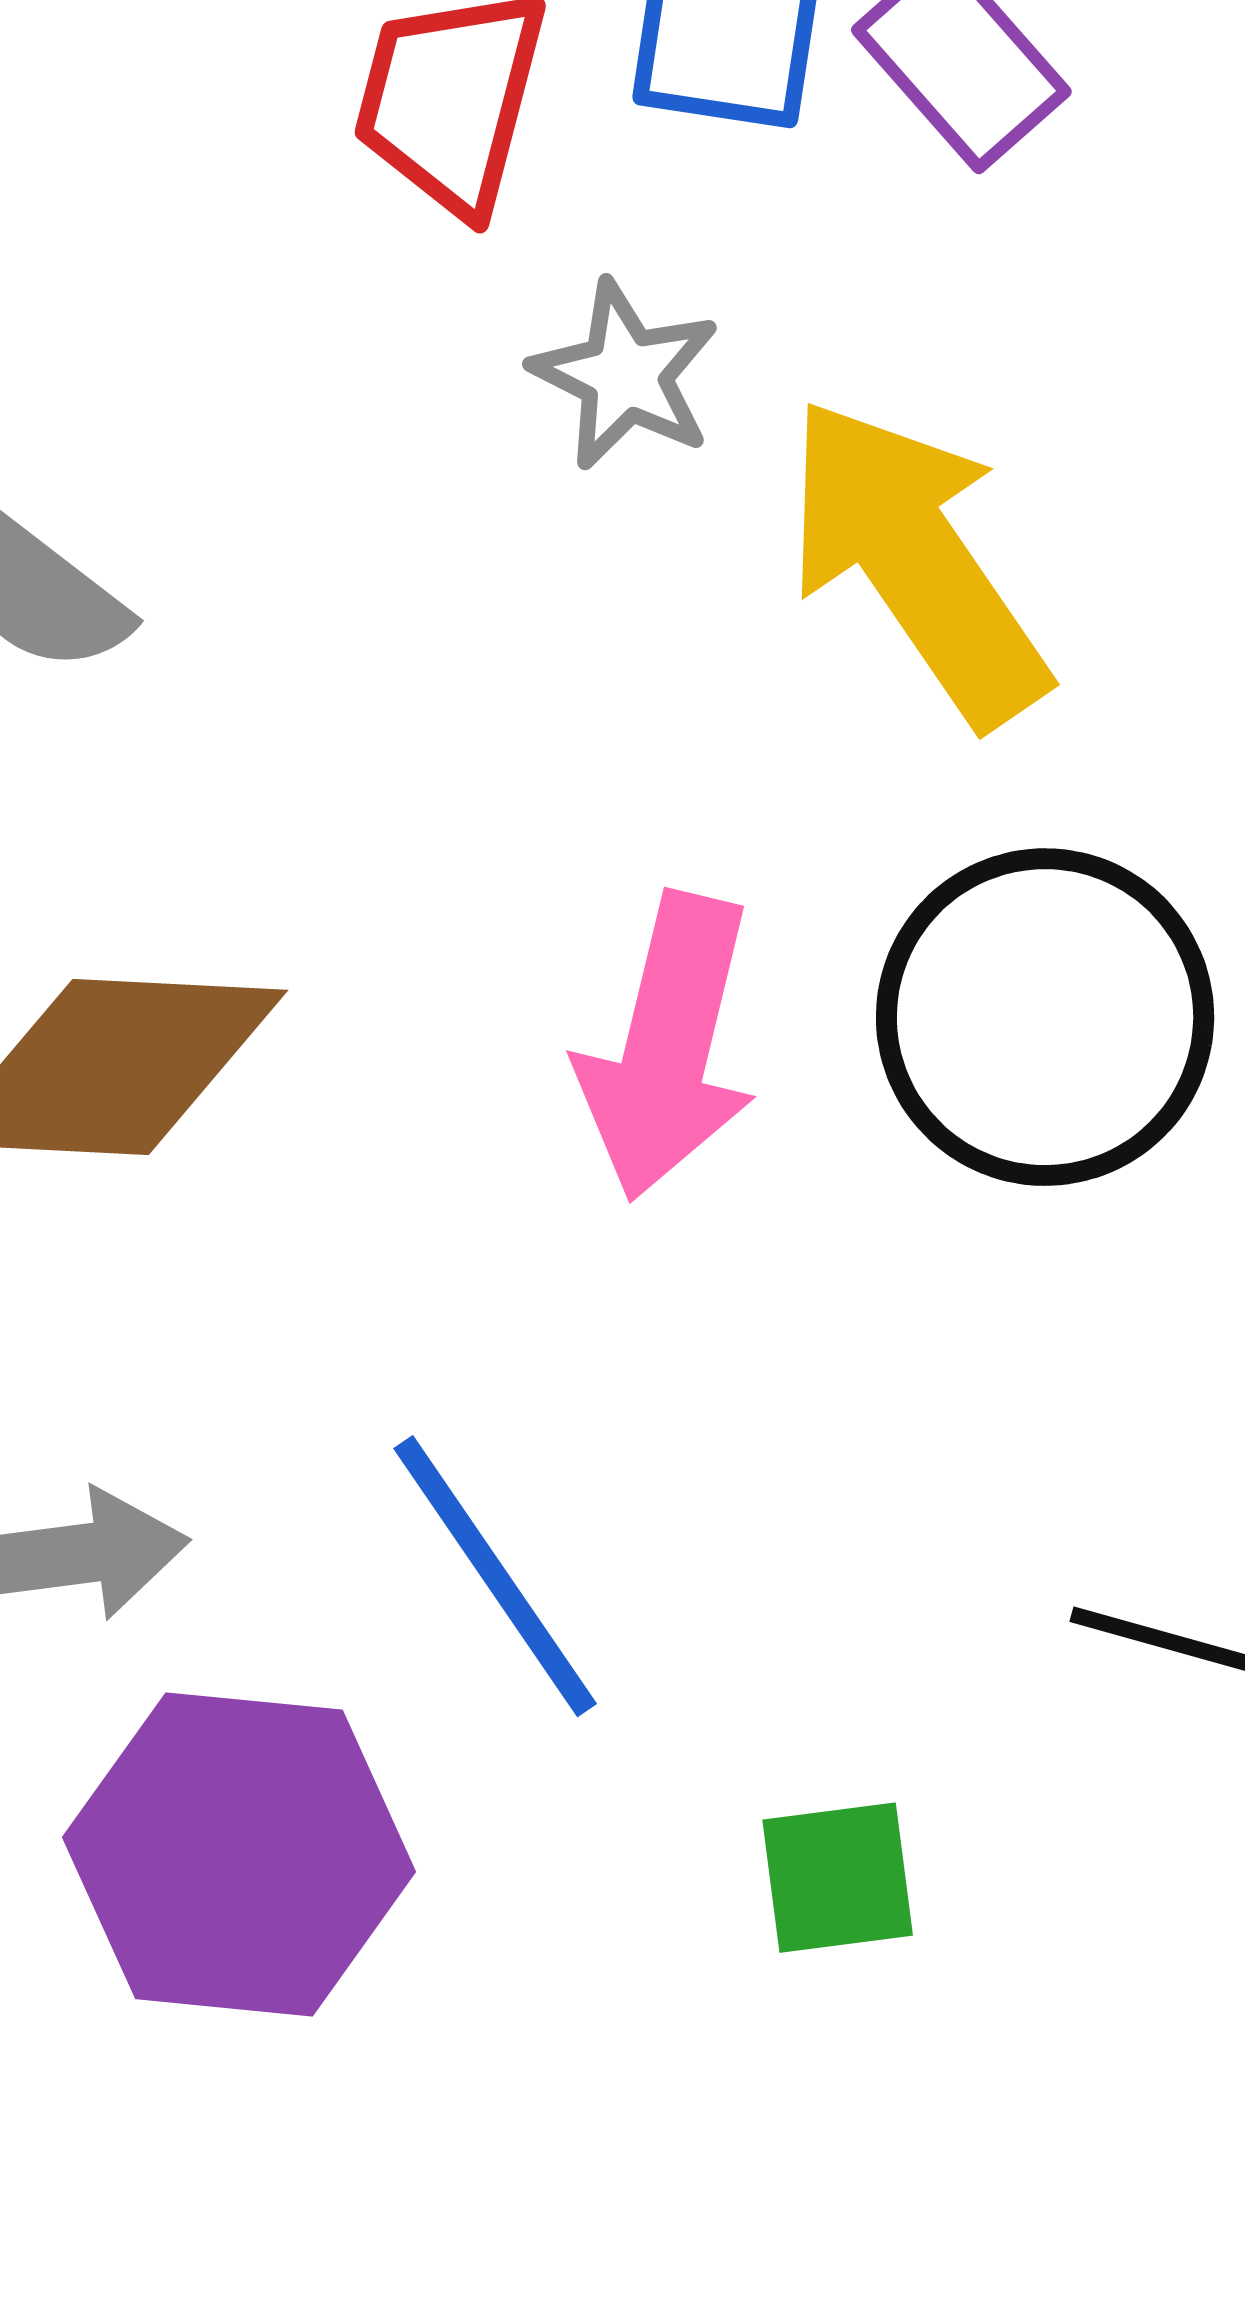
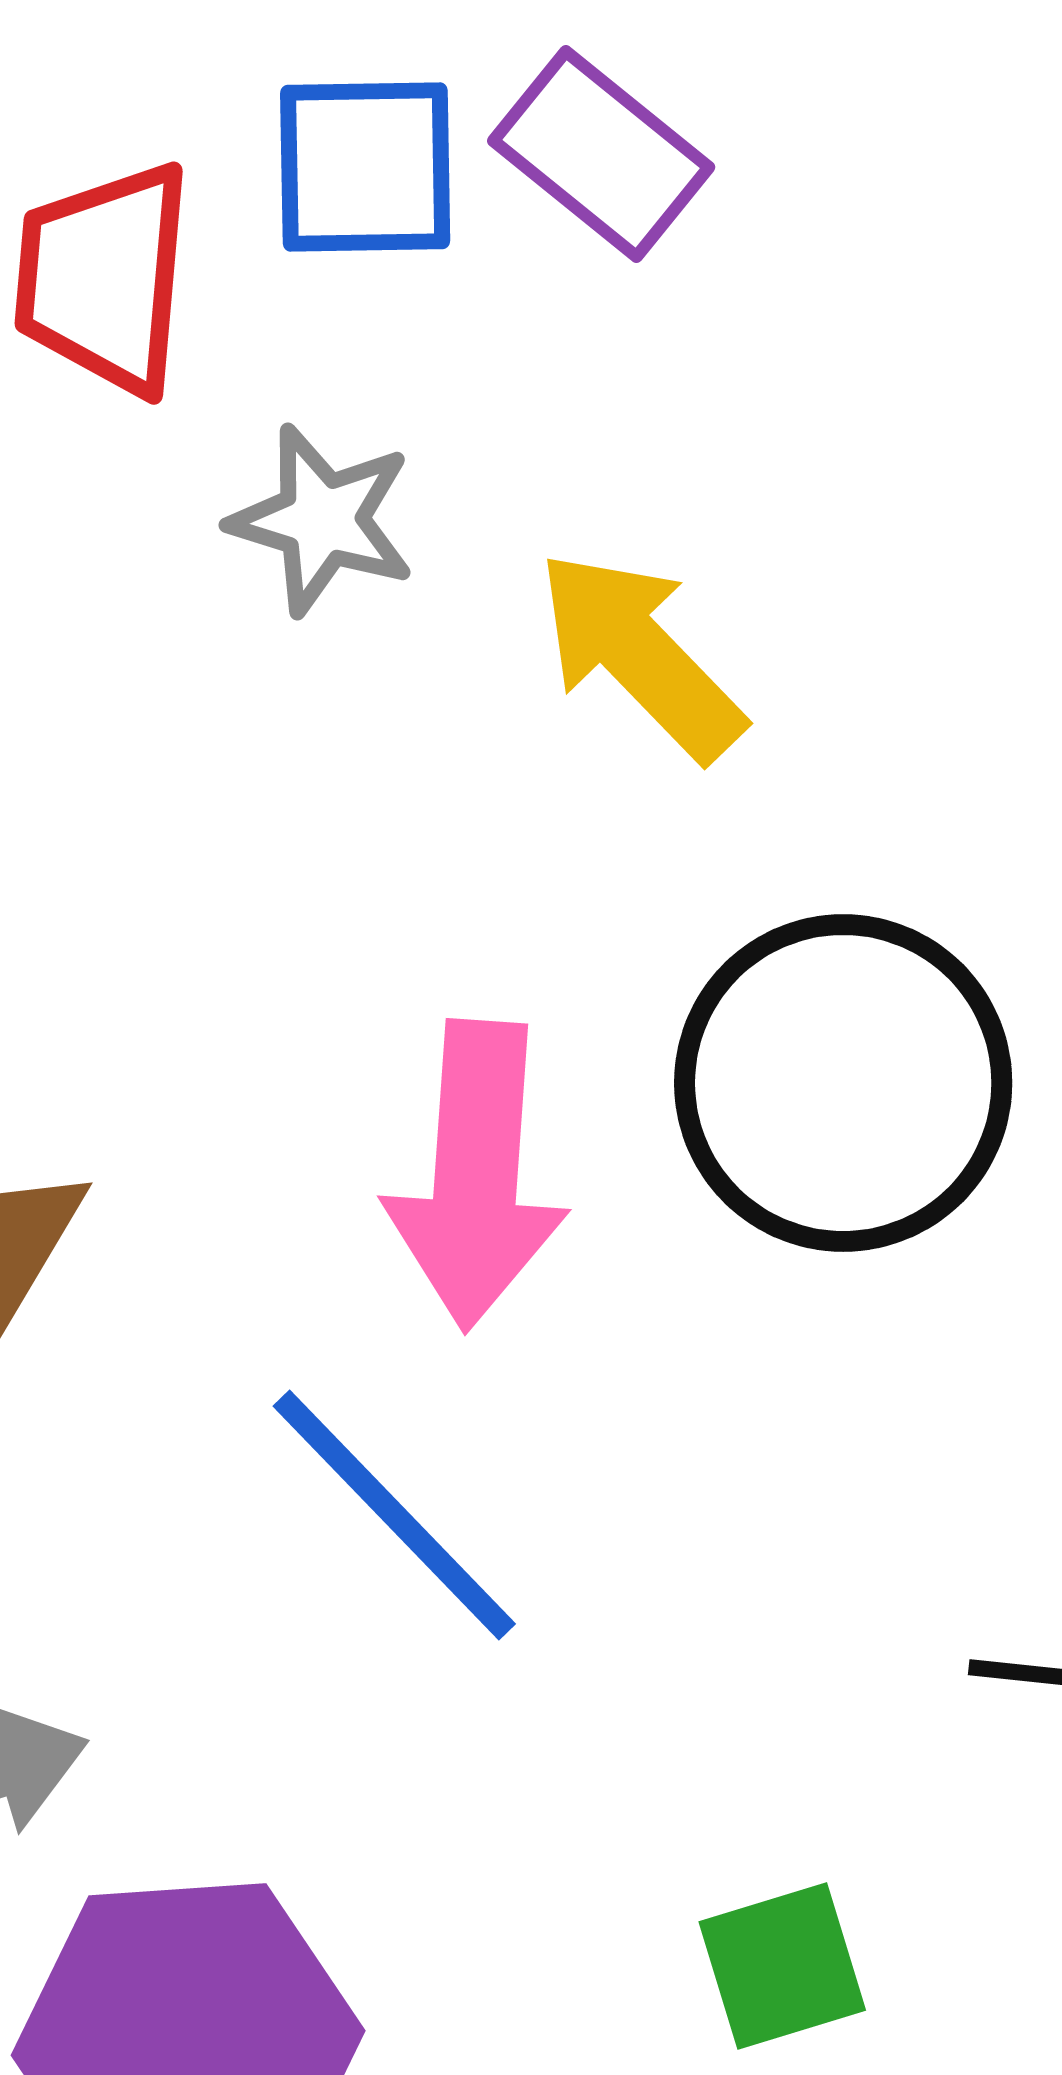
yellow arrow: (916, 561) -> (640, 655), size x0.7
blue line: (495, 1576) -> (394, 1515), moved

